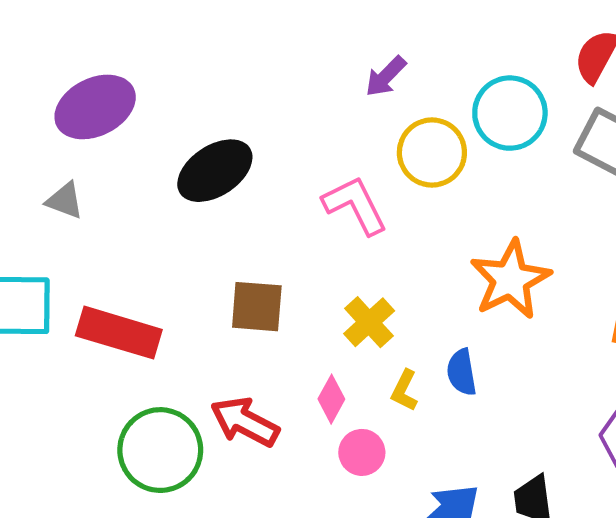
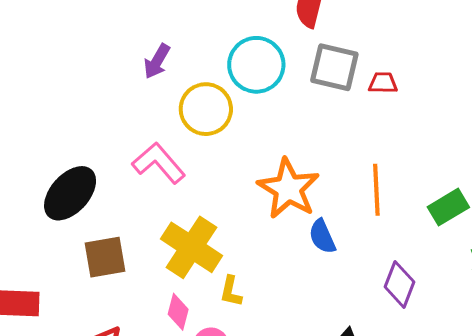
black ellipse: (215, 171) -> (70, 193), moved
yellow cross: (369, 322) -> (191, 247), size x1.5
blue semicircle: (462, 372) -> (322, 236), moved

